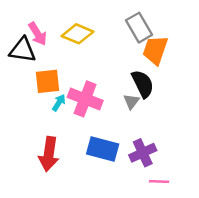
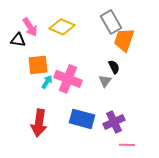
black triangle: (22, 50) -> (18, 40), size x0.7
black semicircle: (143, 84) -> (114, 67), size x0.6

